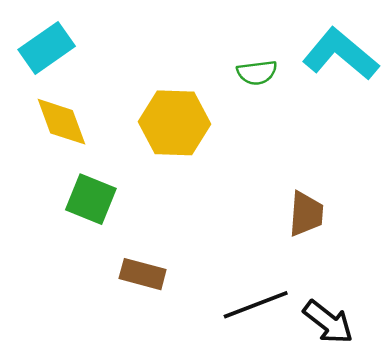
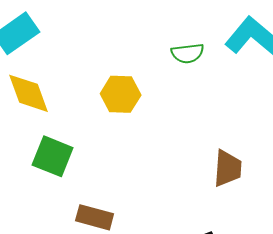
yellow hexagon: (175, 123) -> (121, 94), size x0.7

